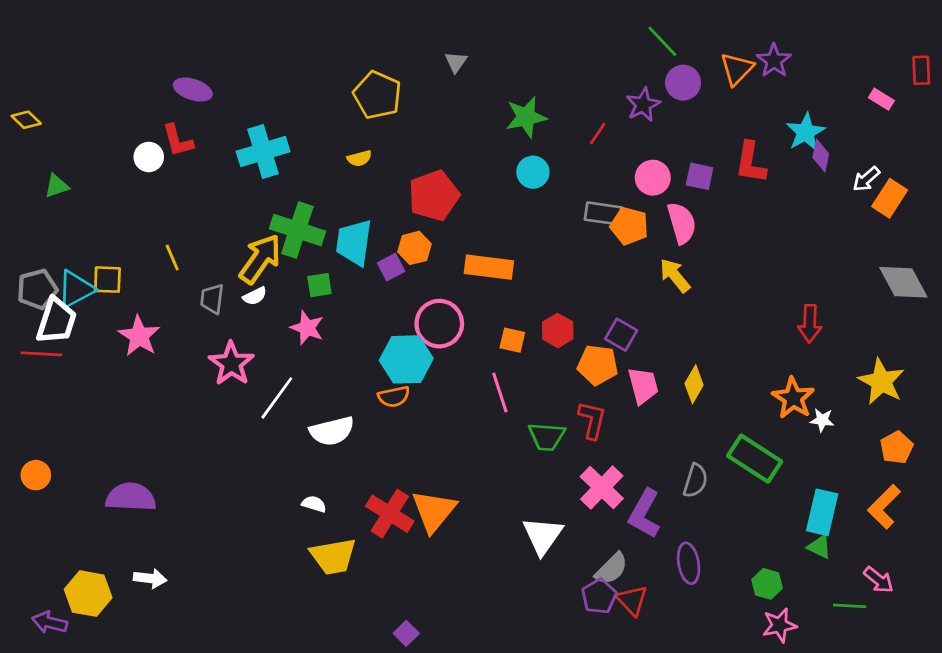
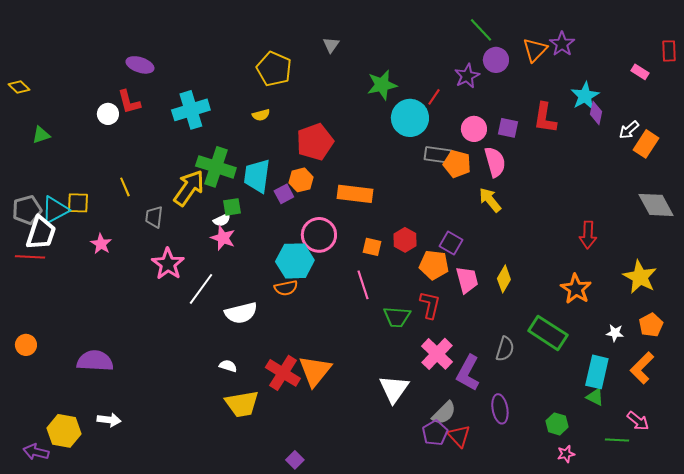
cyan circle: (533, 172) -> (410, 118), moved, size x1.6
white semicircle: (255, 296) -> (222, 220), moved
pink star: (139, 336) -> (101, 244), size x0.7
white star: (822, 420) -> (615, 333), moved
pink star: (779, 625) -> (566, 454), size x0.7

